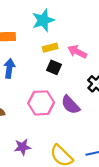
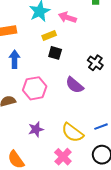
pink arrow: (77, 52) -> (67, 17), moved
pink hexagon: (41, 103) -> (35, 88), moved

